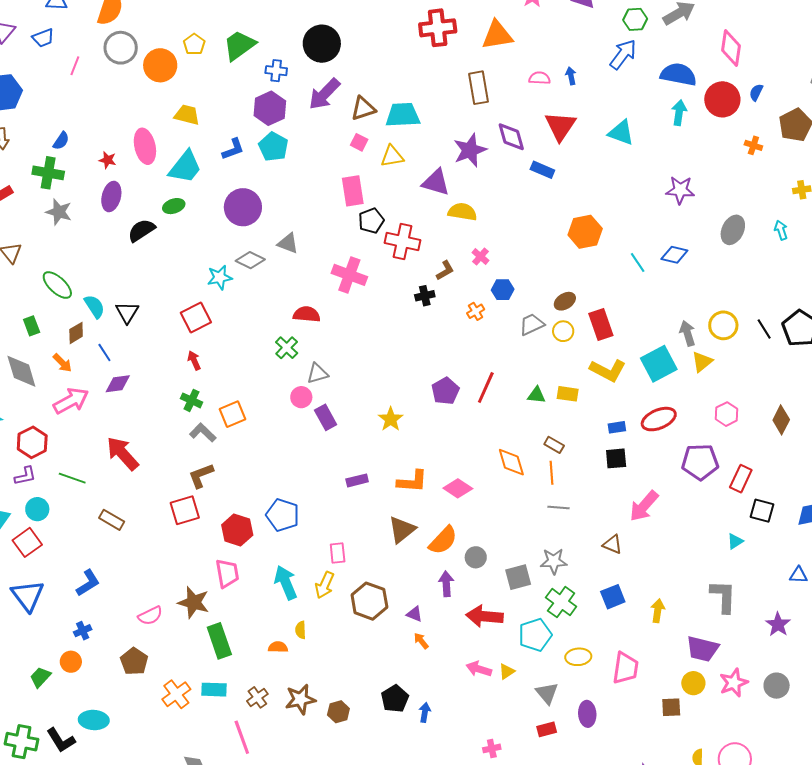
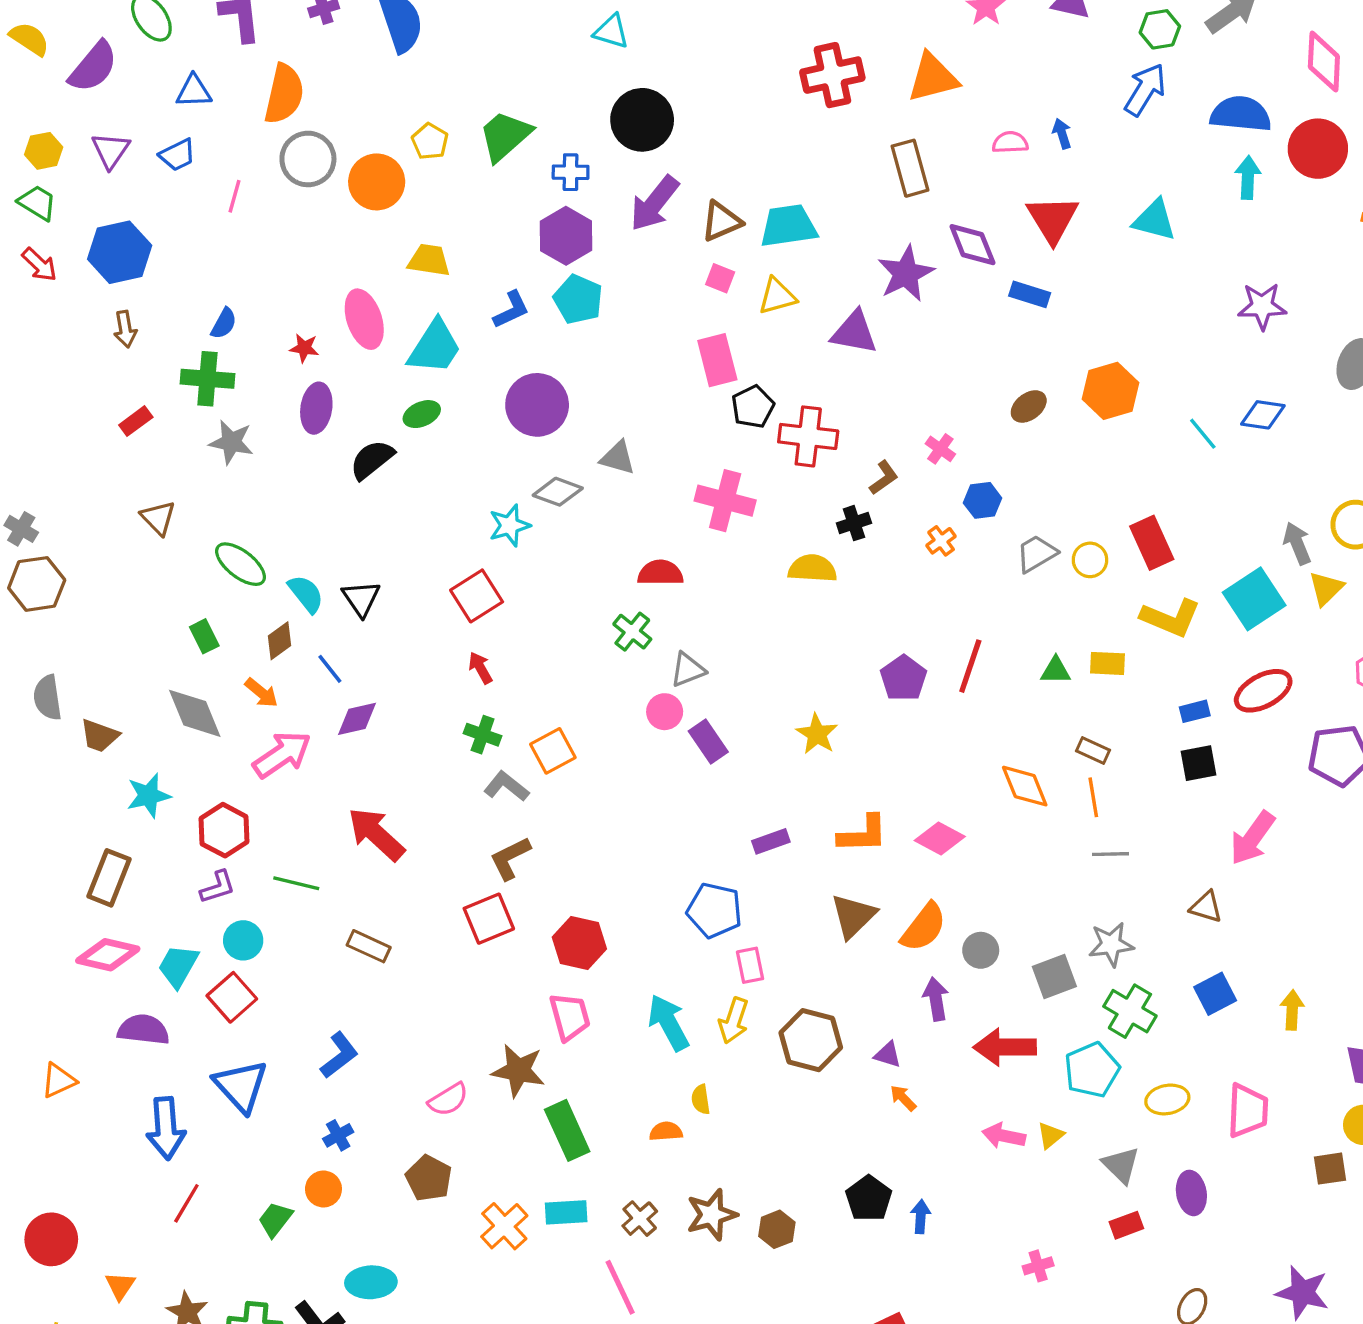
yellow semicircle: (462, 212) -> (812, 569), moved
brown ellipse: (565, 301) -> (1029, 406), moved
blue pentagon: (283, 515) -> (715, 910), moved

